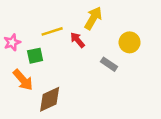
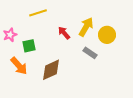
yellow arrow: (93, 18) -> (86, 27), moved
yellow line: (52, 31) -> (38, 13), moved
brown diamond: (50, 99) -> (51, 70), moved

